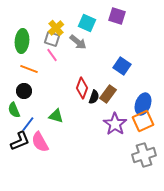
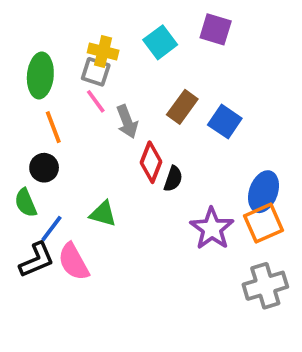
cyan square: (87, 23) -> (160, 42), turned 30
yellow cross: (56, 28) -> (103, 52), turned -35
gray arrow: (78, 42) -> (127, 122), moved, turned 30
orange line: (29, 69) -> (53, 127), turned 48
brown rectangle: (108, 94) -> (182, 107), moved

